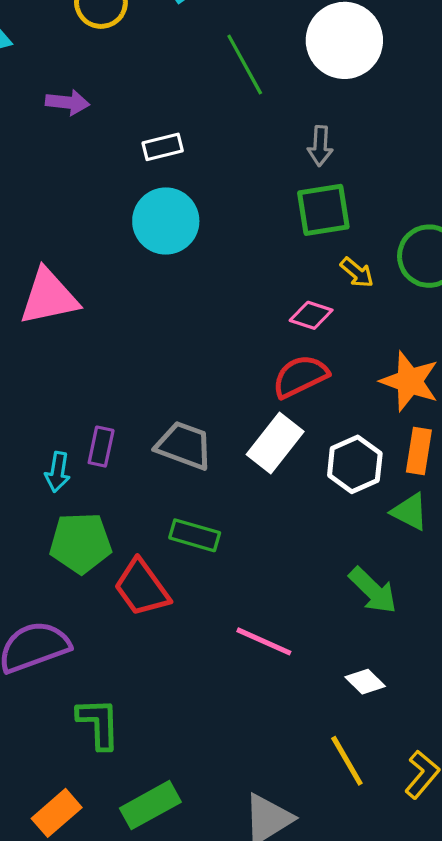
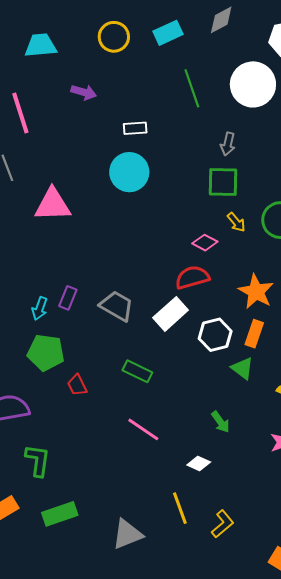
green rectangle: (195, 535) -> (137, 371), moved
red trapezoid: (142, 588) -> (77, 385), size x0.6
green arrow: (373, 590) -> (220, 422), moved, size x0.7
white diamond: (365, 682) -> (199, 464), turned -30

